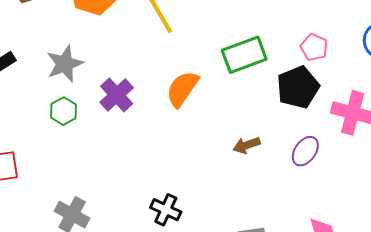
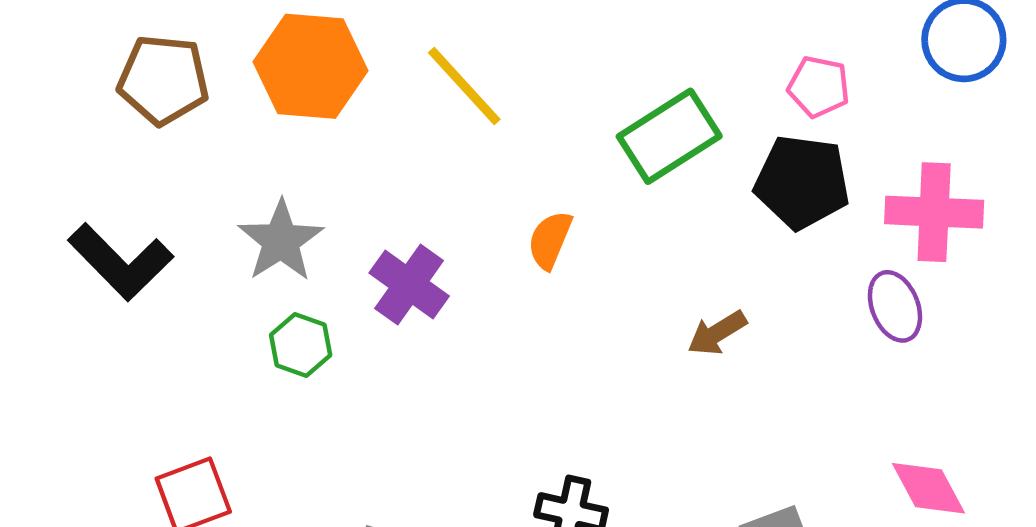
black pentagon: (298, 87) -> (802, 182), turned -30
orange semicircle: (182, 89) -> (550, 240), size x0.7
purple ellipse: (305, 151) -> (895, 306), moved, turned -44

